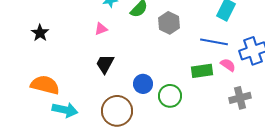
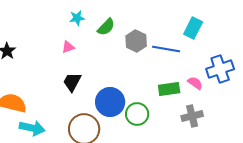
blue line: (214, 42) -> (166, 49), moved
blue circle: (143, 84) -> (110, 102), size x1.5
gray cross: (240, 98) -> (192, 116), moved

